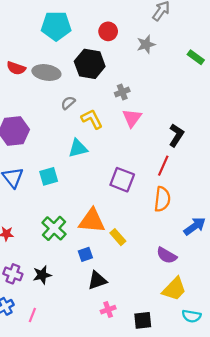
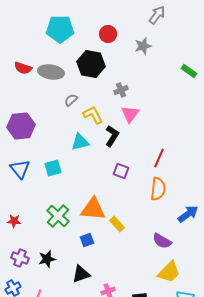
green rectangle: (196, 57) -> (189, 71), moved
black L-shape: (176, 135) -> (112, 136), moved
purple square: (122, 180) -> (121, 171), size x0.7
black triangle: (97, 280) -> (81, 274), moved

